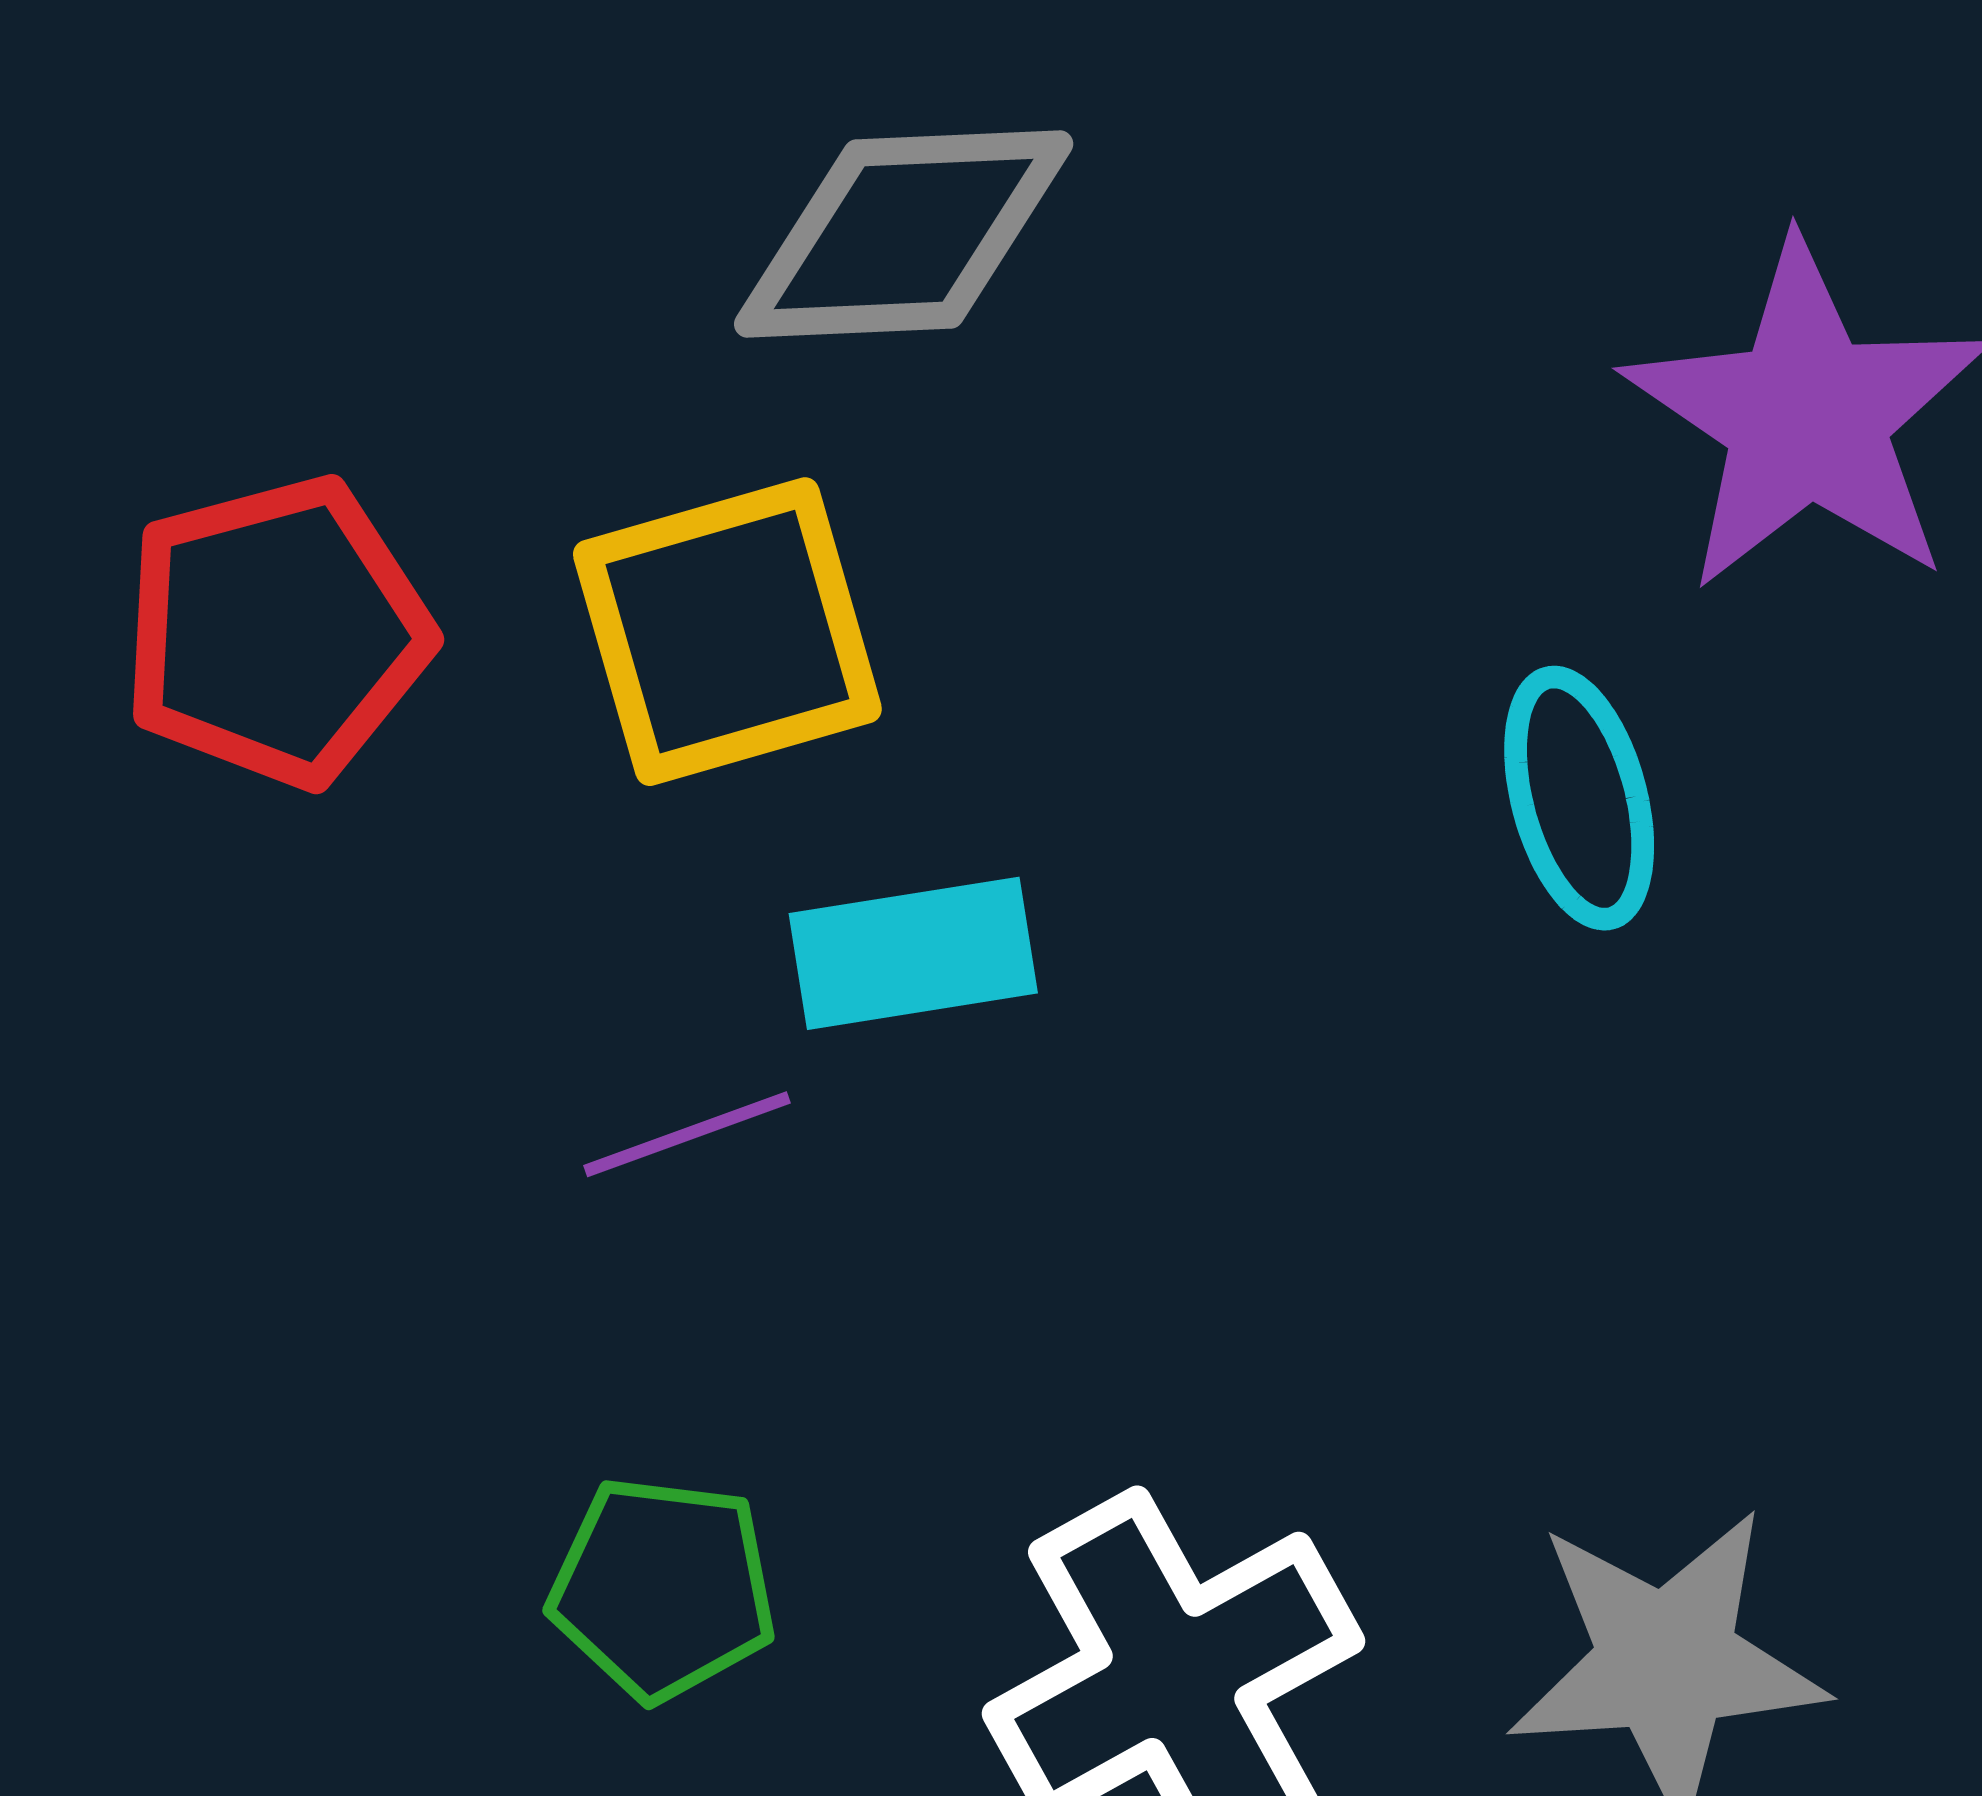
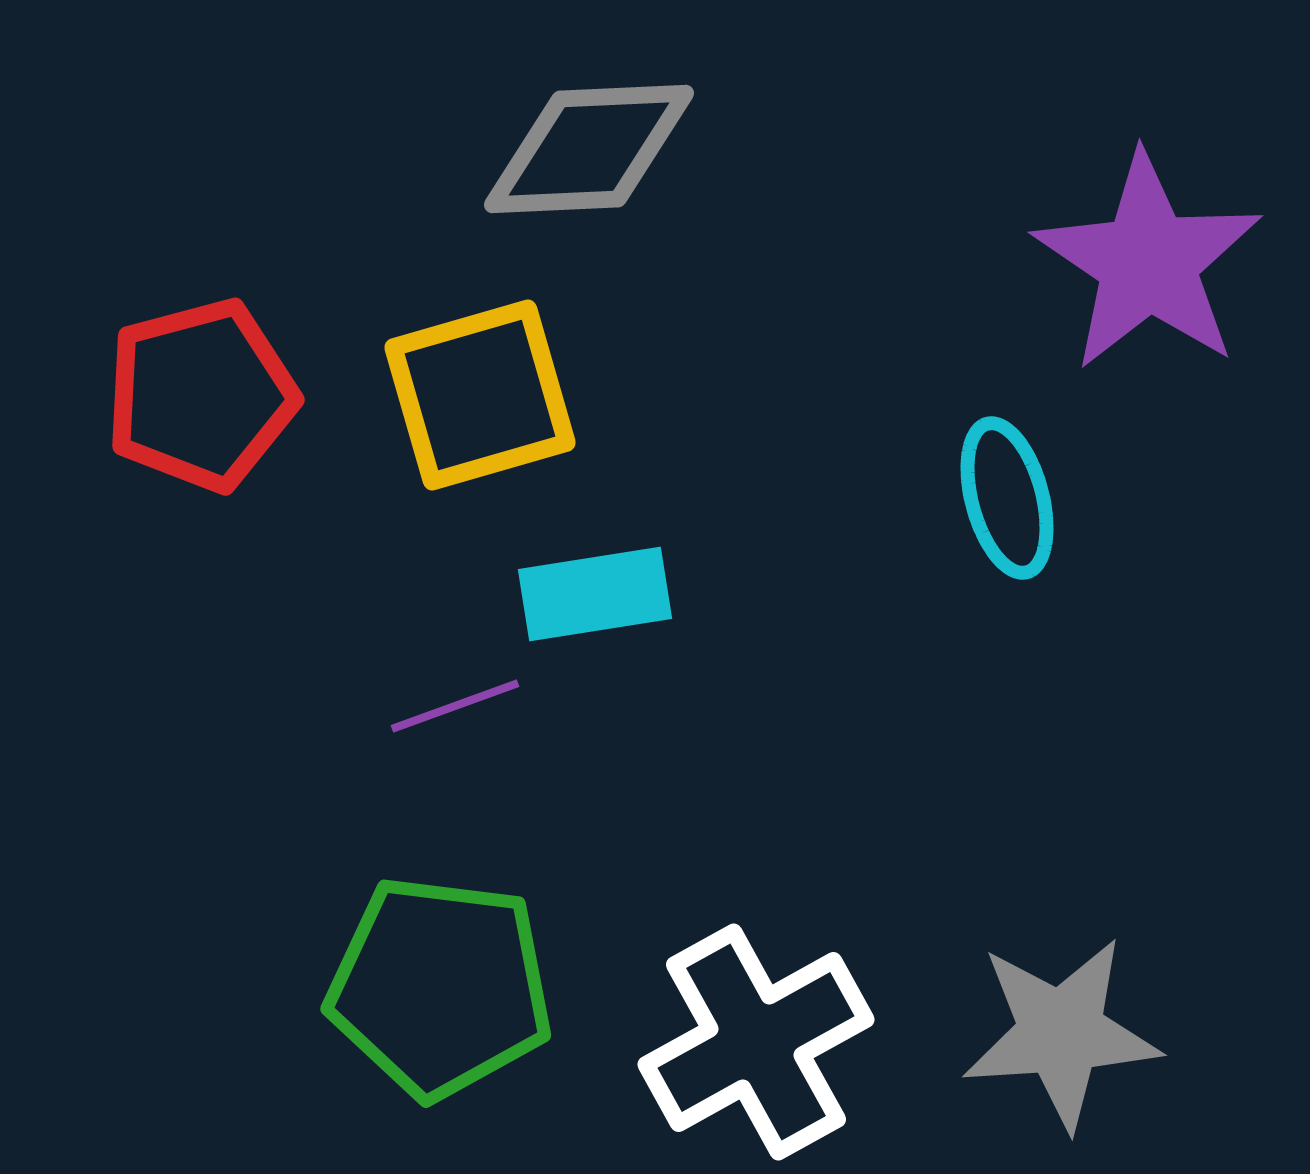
green pentagon: (663, 1588) -> (440, 987), size x1.6

